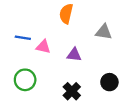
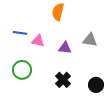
gray triangle: (104, 32) -> (90, 40), moved
black circle: (109, 82) -> (96, 85), moved

